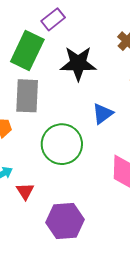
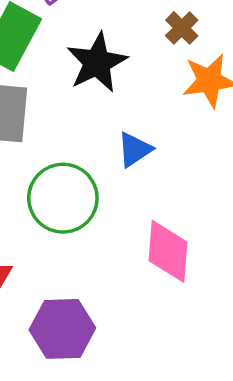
black star: (78, 63) -> (97, 62), turned -30

